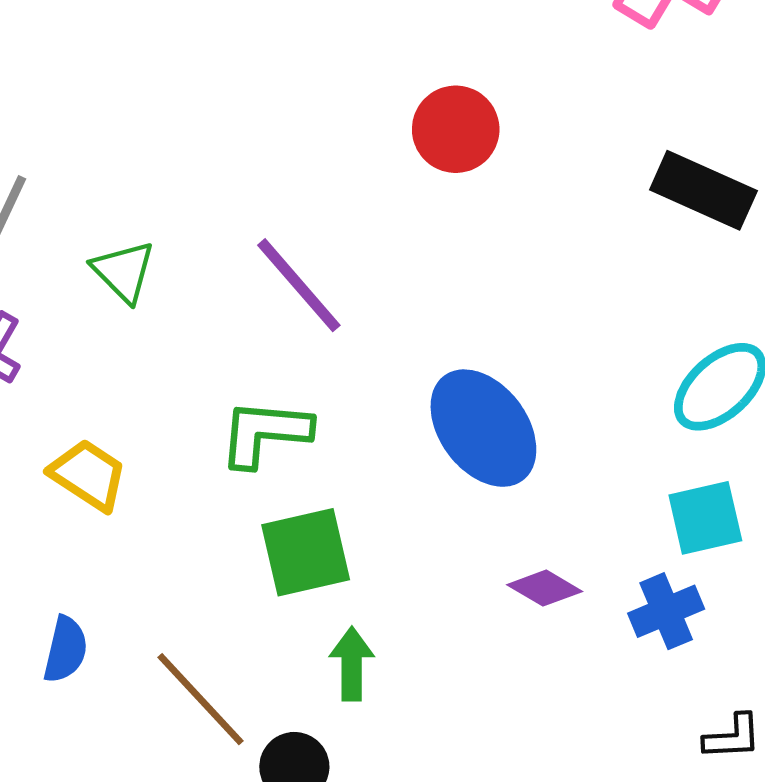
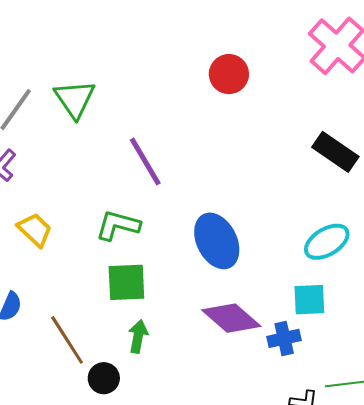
red circle: (456, 129) -> (229, 74), moved
green triangle: (124, 271) -> (75, 99), moved, size x1.4
purple diamond: (545, 588) -> (231, 318), size x1.8

